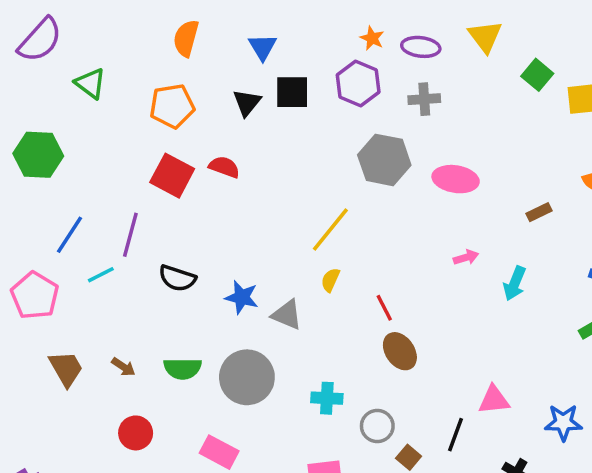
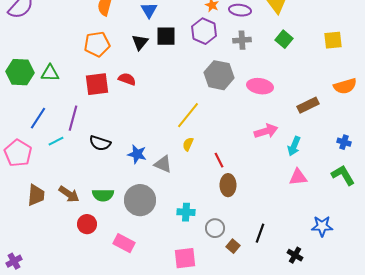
green square: (537, 75) -> (284, 39), moved
green triangle: (90, 83) -> (50, 73), moved, turned -36
red square: (172, 176) -> (97, 84), turned -35
brown rectangle: (539, 212) -> (308, 105), size x1.5
pink arrow: (466, 257) -> (266, 131), size x1.6
brown ellipse: (400, 351) -> (228, 185), turned 35
brown arrow: (123, 367) -> (69, 194), size x1.5
brown trapezoid: (66, 369) -> (36, 195), turned 35
pink triangle: (494, 400) -> (298, 177), moved
red circle: (136, 433) -> (87, 224), moved

